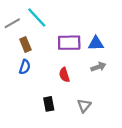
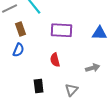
blue triangle: (96, 43) -> (99, 33), moved
gray arrow: (98, 67) -> (93, 68), moved

